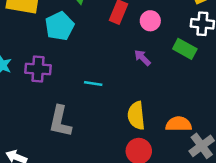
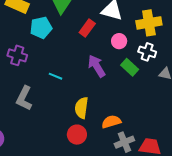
pink circle: (150, 21) -> (119, 41), moved
purple arrow: (142, 58) -> (97, 66), size x1.6
orange semicircle: (179, 124) -> (111, 122), turned -30

